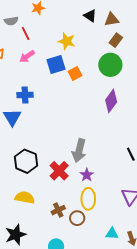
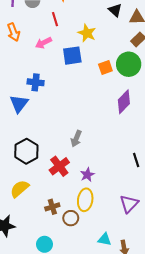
red line: (26, 34) -> (55, 19), moved
orange square: (75, 74) -> (105, 67), moved
gray arrow: (79, 151) -> (76, 139), moved, size x0.7
yellow semicircle: (25, 197) -> (20, 189), turned -60

